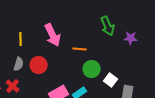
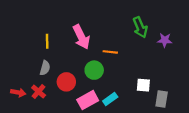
red circle: (39, 65) -> (66, 82), moved
green circle: (92, 69) -> (94, 70), moved
white square: (111, 80) -> (143, 85), turned -32

